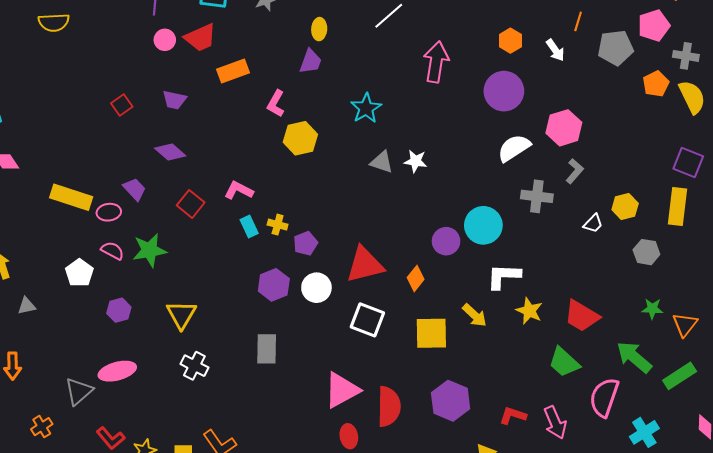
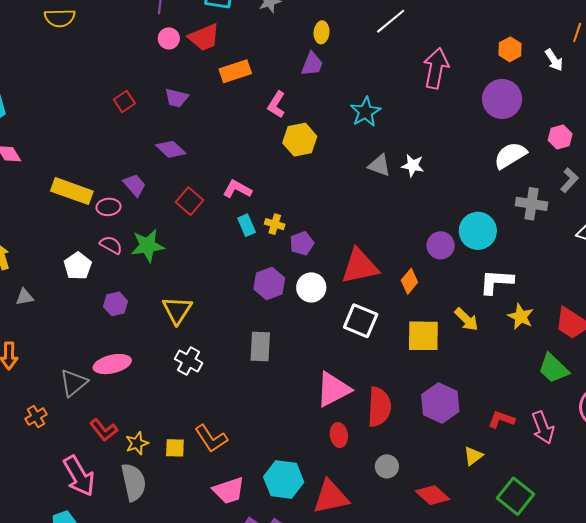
pink hexagon: (564, 128) -> (560, 137), size x0.7

